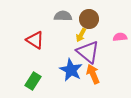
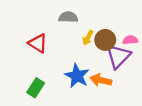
brown circle: (89, 19) -> (105, 40), moved
purple triangle: (88, 52) -> (118, 56), moved, turned 35
orange arrow: (93, 74) -> (101, 80), turned -54

